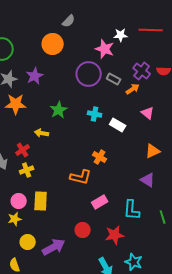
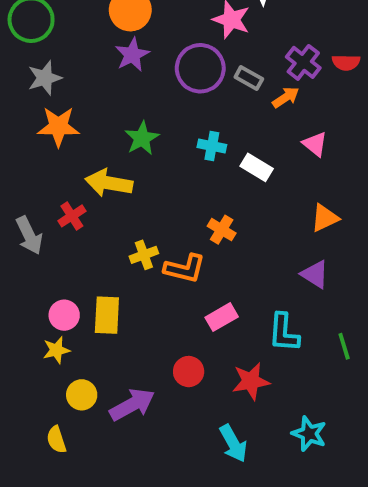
purple star: (35, 76) -> (132, 55), moved
yellow arrow: (42, 133) -> (109, 183), size x1.6
yellow cross: (27, 170) -> (144, 255), moved
cyan star: (134, 262) -> (309, 434), moved

